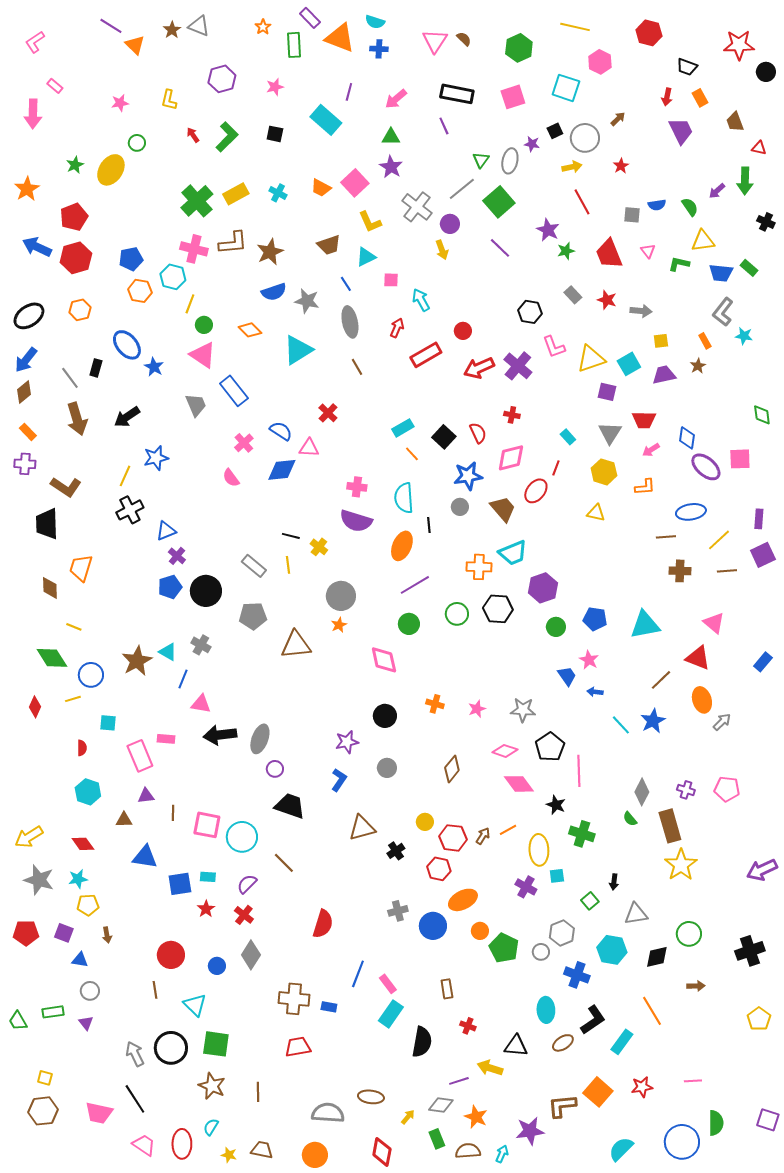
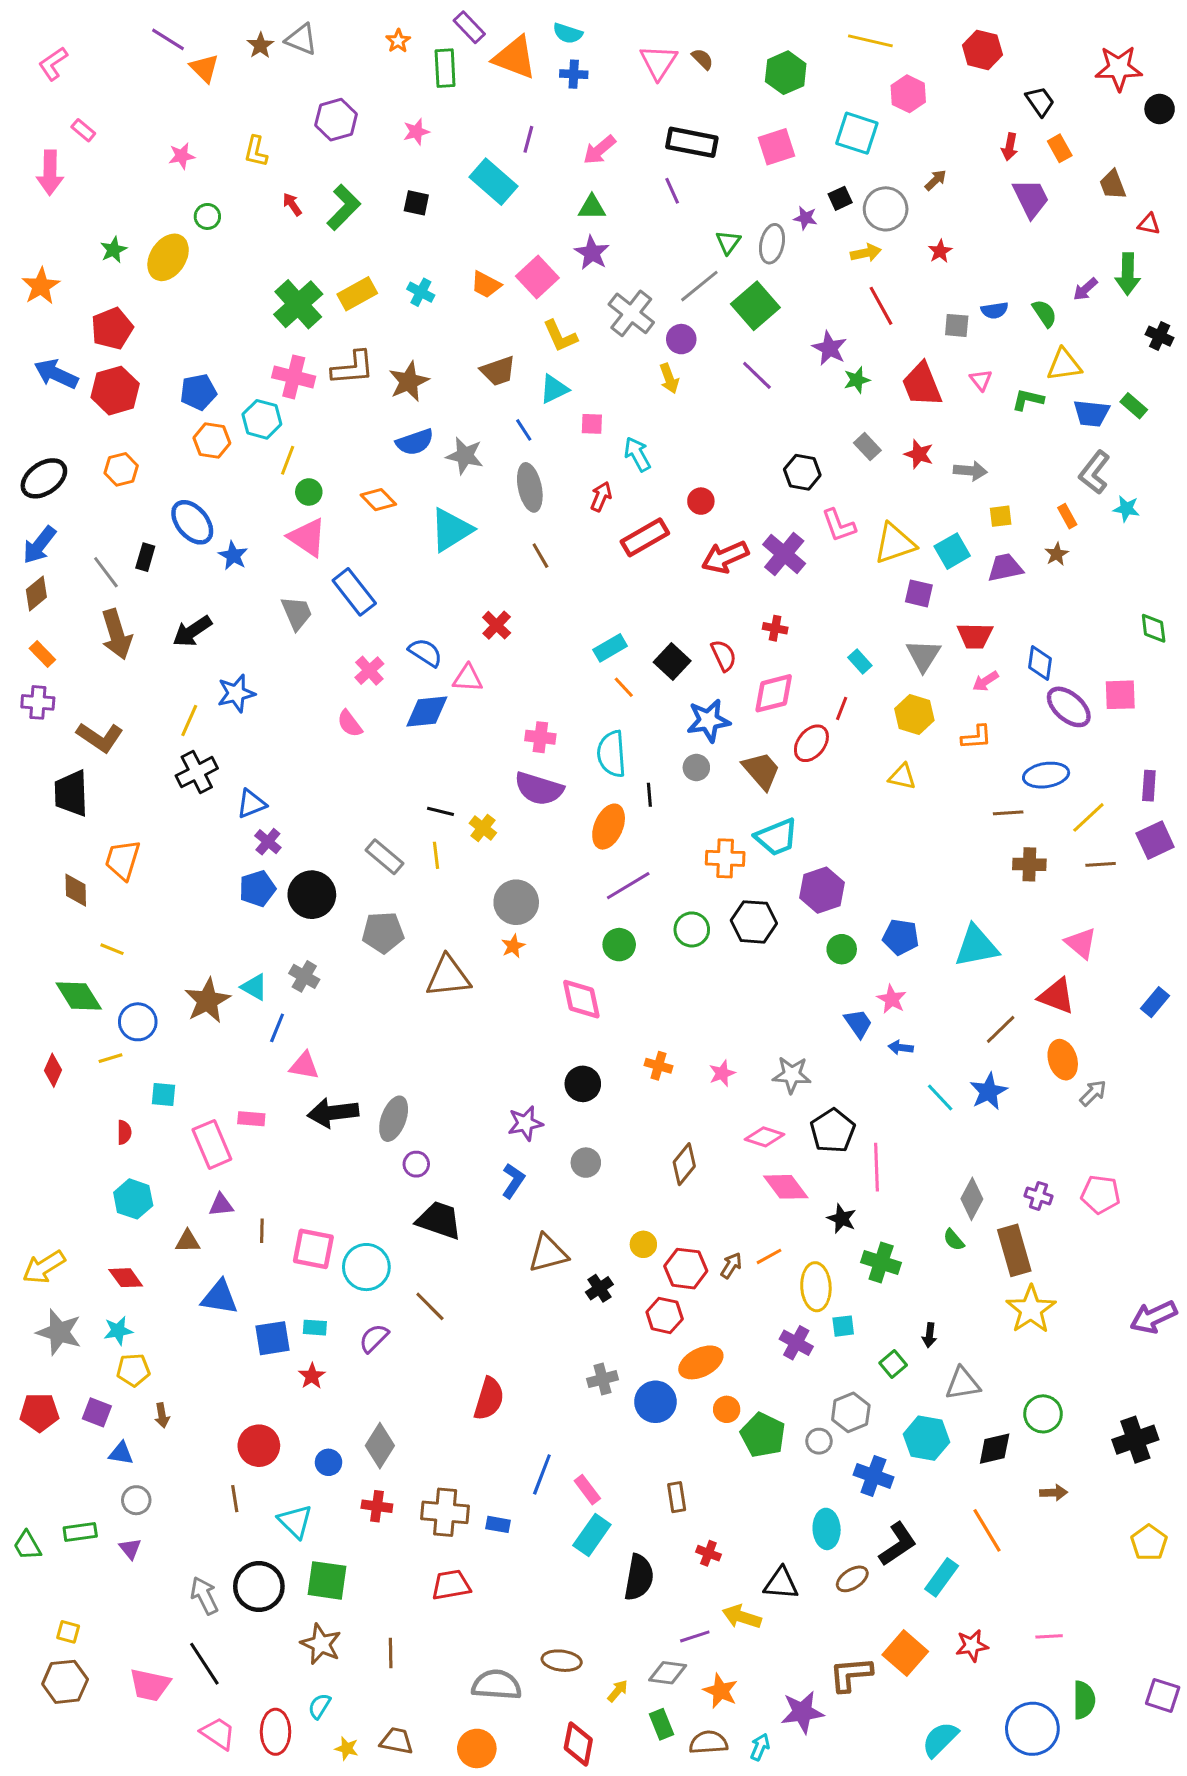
black trapezoid: (687, 67) -> (1040, 101), turned -145
red cross: (244, 915) -> (377, 1506), moved, turned -30

